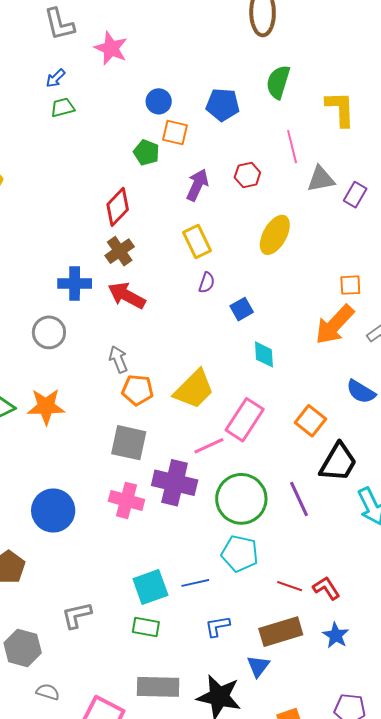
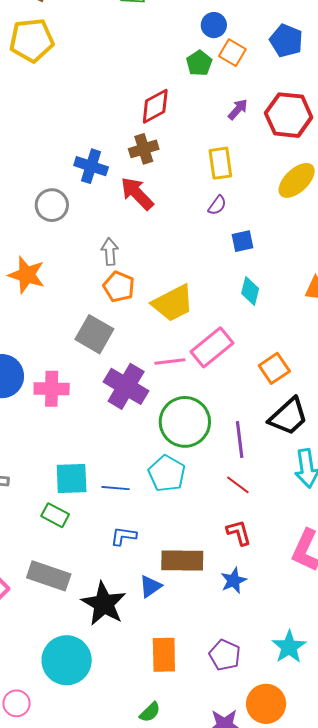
blue circle: (159, 101) -> (214, 25), moved
red hexagon: (247, 175) -> (289, 115), size x1.8
purple arrow: (197, 185) -> (238, 109), size x0.7
pink cross: (127, 500) -> (52, 389), moved, turned -32
red line: (290, 586) -> (238, 485), moved

